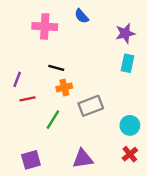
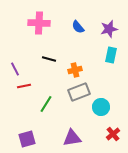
blue semicircle: (82, 16) -> (78, 27), moved
purple line: (17, 79) -> (15, 69), turned -48
orange cross: (64, 87) -> (75, 70), moved
cyan circle: (130, 125) -> (101, 107), moved

